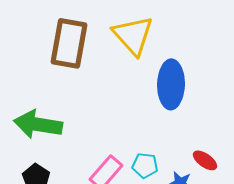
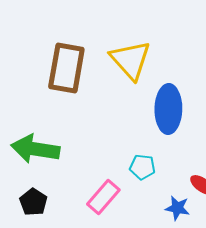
cyan pentagon: (145, 165) -> (142, 167), moved

